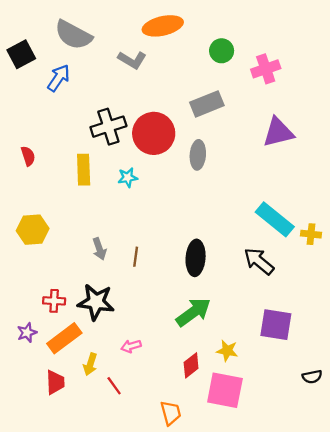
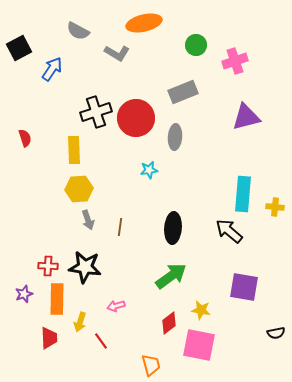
gray semicircle: (73, 35) -> (78, 31), moved, size x0.7
cyan star: (128, 178) -> (149, 170), moved
cyan rectangle: (275, 219) -> (243, 194), turned 56
yellow hexagon: (33, 230) -> (79, 189), moved
orange rectangle: (64, 338) -> (57, 299), turned -52

